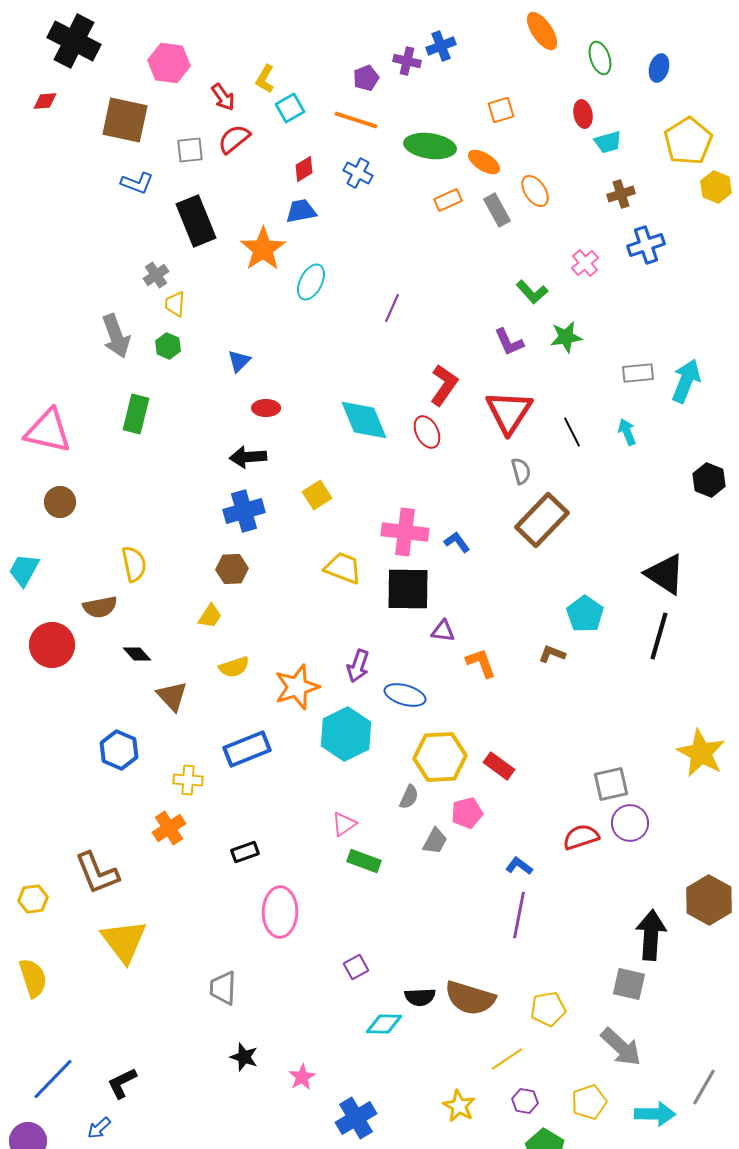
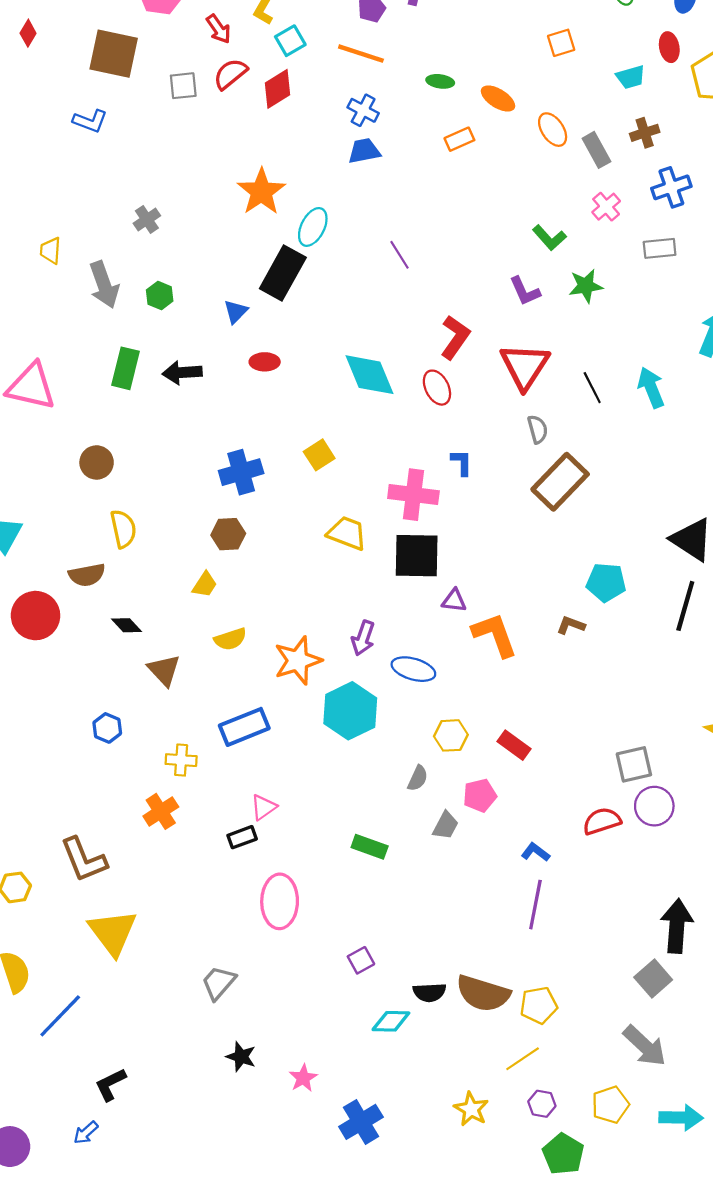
red diamond: (45, 101) -> (28, 33), turned -55
orange square: (501, 110) -> (561, 43), moved
red ellipse: (583, 114) -> (669, 47), moved
green ellipse: (430, 146) -> (440, 81), size x0.5
red diamond: (304, 169) -> (277, 89), moved, size x1.4
blue L-shape: (137, 183) -> (90, 121), moved
gray rectangle: (497, 210) -> (596, 150), moved
blue trapezoid: (301, 211) -> (364, 151), moved
black rectangle: (196, 221) -> (283, 273), moved, turned 51
yellow trapezoid: (175, 304) -> (51, 251), moved
purple line: (392, 308) -> (399, 255), turned -56
gray rectangle: (638, 373) -> (660, 248), moved
cyan arrow: (627, 432) -> (651, 388), size x1.4
black arrow: (248, 457) -> (182, 373), moved
brown circle: (60, 502) -> (97, 462), moved
blue L-shape: (457, 542) -> (462, 462), moved, turned 36
cyan pentagon: (585, 614) -> (606, 582), turned -30
orange L-shape: (481, 663) -> (495, 635), size x1.4
blue hexagon: (119, 750) -> (107, 728), size x0.7
yellow hexagon: (440, 757) -> (451, 735), size x0.6
pink triangle: (344, 824) -> (264, 807), moved
gray square: (629, 984) -> (653, 978), turned 36
gray trapezoid: (223, 988) -> (219, 983), turned 39
yellow pentagon: (548, 1009) -> (539, 1005), moved
blue line: (53, 1079) -> (60, 1016), moved

